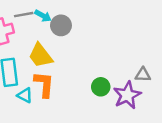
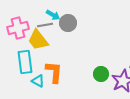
gray line: (24, 15) -> (45, 25), moved
yellow trapezoid: (41, 56) -> (38, 40), moved

